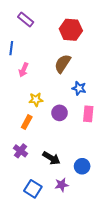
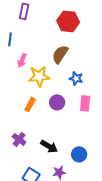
purple rectangle: (26, 20) -> (24, 11), turned 63
yellow star: (36, 100) -> (39, 76), moved, size x1.5
orange rectangle: (27, 122) -> (30, 104), moved

